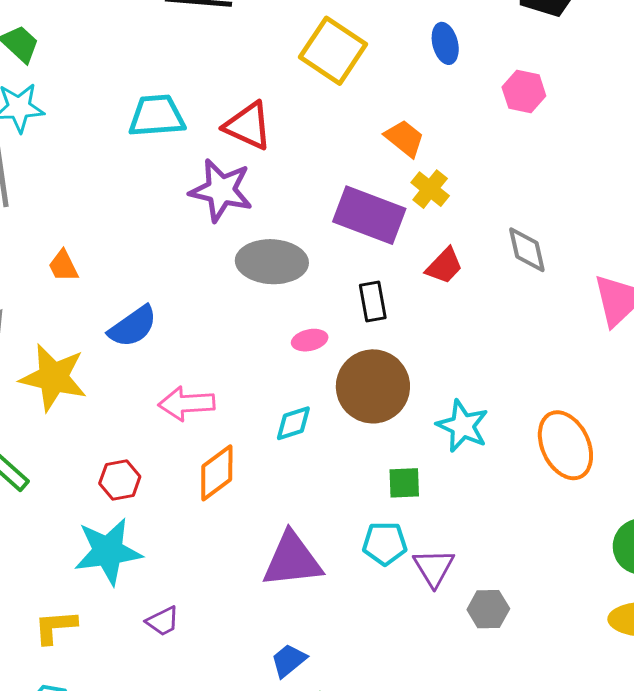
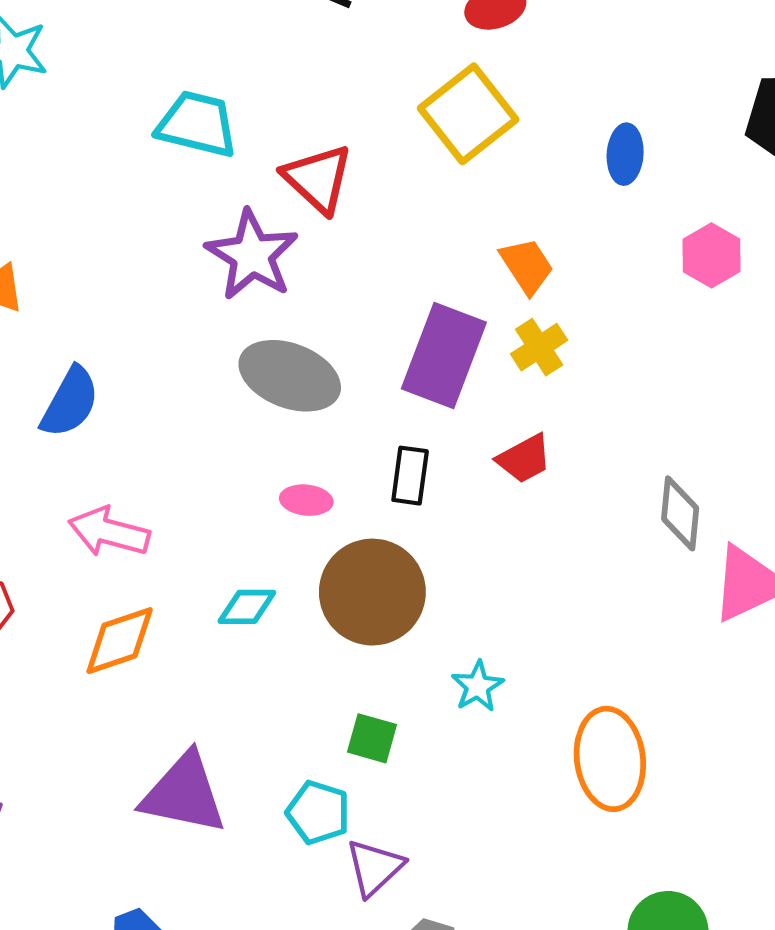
purple rectangle: (369, 215) -> (444, 356), turned 72
gray diamond: (527, 250) -> (680, 513), moved
blue semicircle: (133, 326) -> (70, 402), turned -44
cyan star: (463, 426) -> (478, 686), size x0.7

